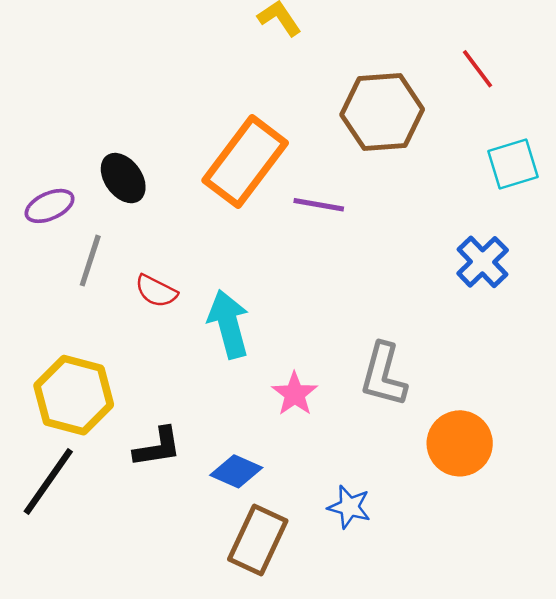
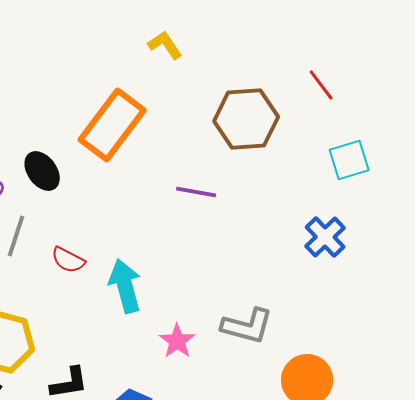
orange rectangle: (245, 162) -> (112, 125), moved
gray L-shape: (383, 375) -> (247, 326), turned -90

